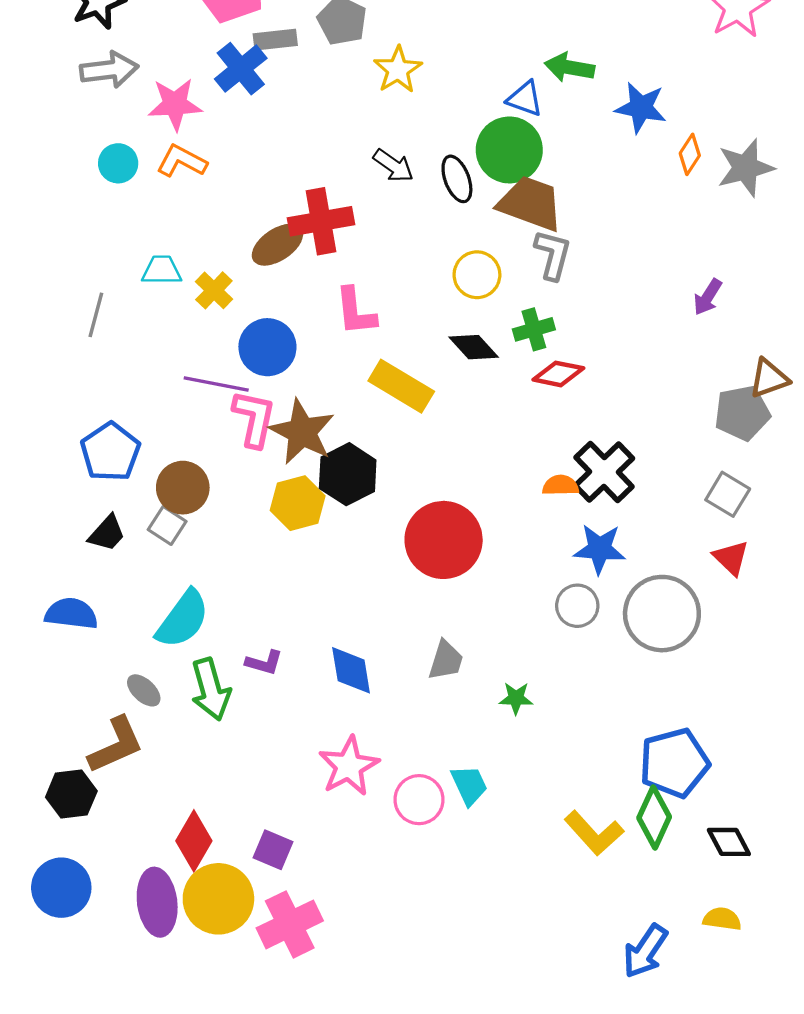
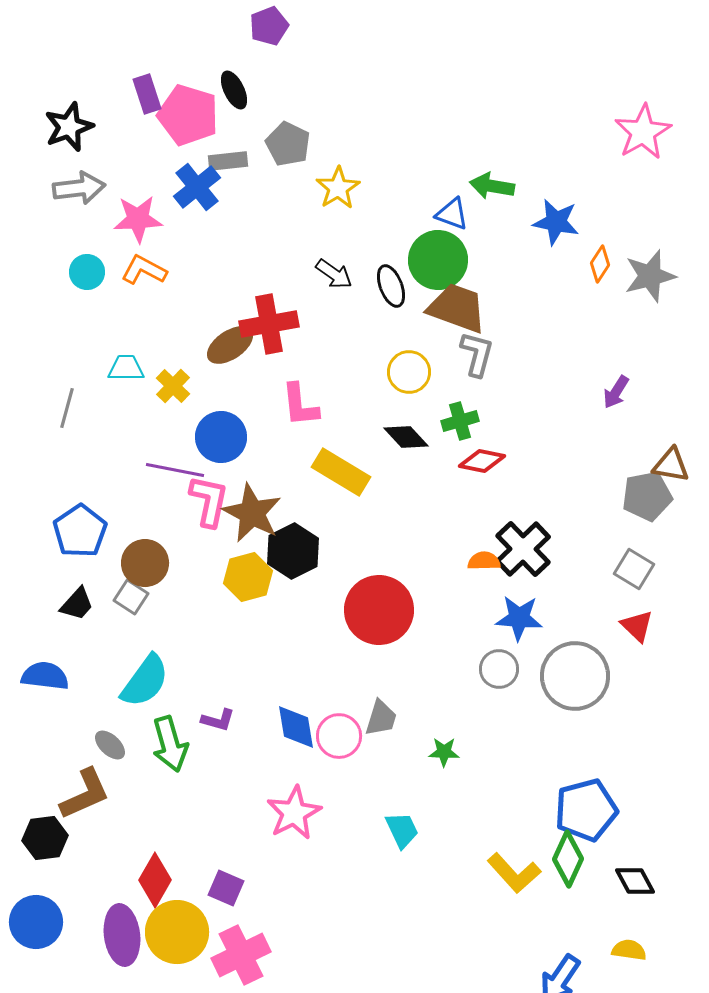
brown triangle: (769, 378) -> (671, 465), turned 30
pink circle: (419, 800) -> (339, 736), moved

